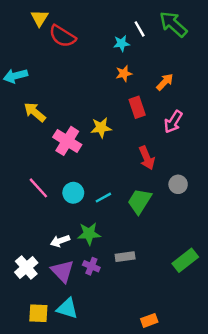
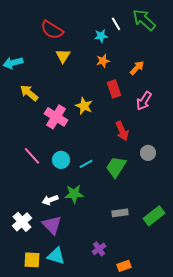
yellow triangle: (40, 18) -> (63, 56), moved
yellow star: (101, 128) -> (84, 106), turned 30
gray rectangle: (125, 257) -> (120, 213), moved
purple cross: (91, 266) -> (99, 249), moved, turned 32

